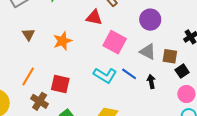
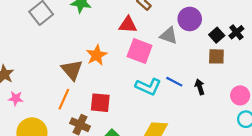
brown triangle: (28, 34) -> (72, 70), moved, size x1.5
pink square: (115, 42) -> (140, 51), moved
gray triangle: (148, 52) -> (169, 36), moved
black square: (182, 71) -> (217, 35), moved

